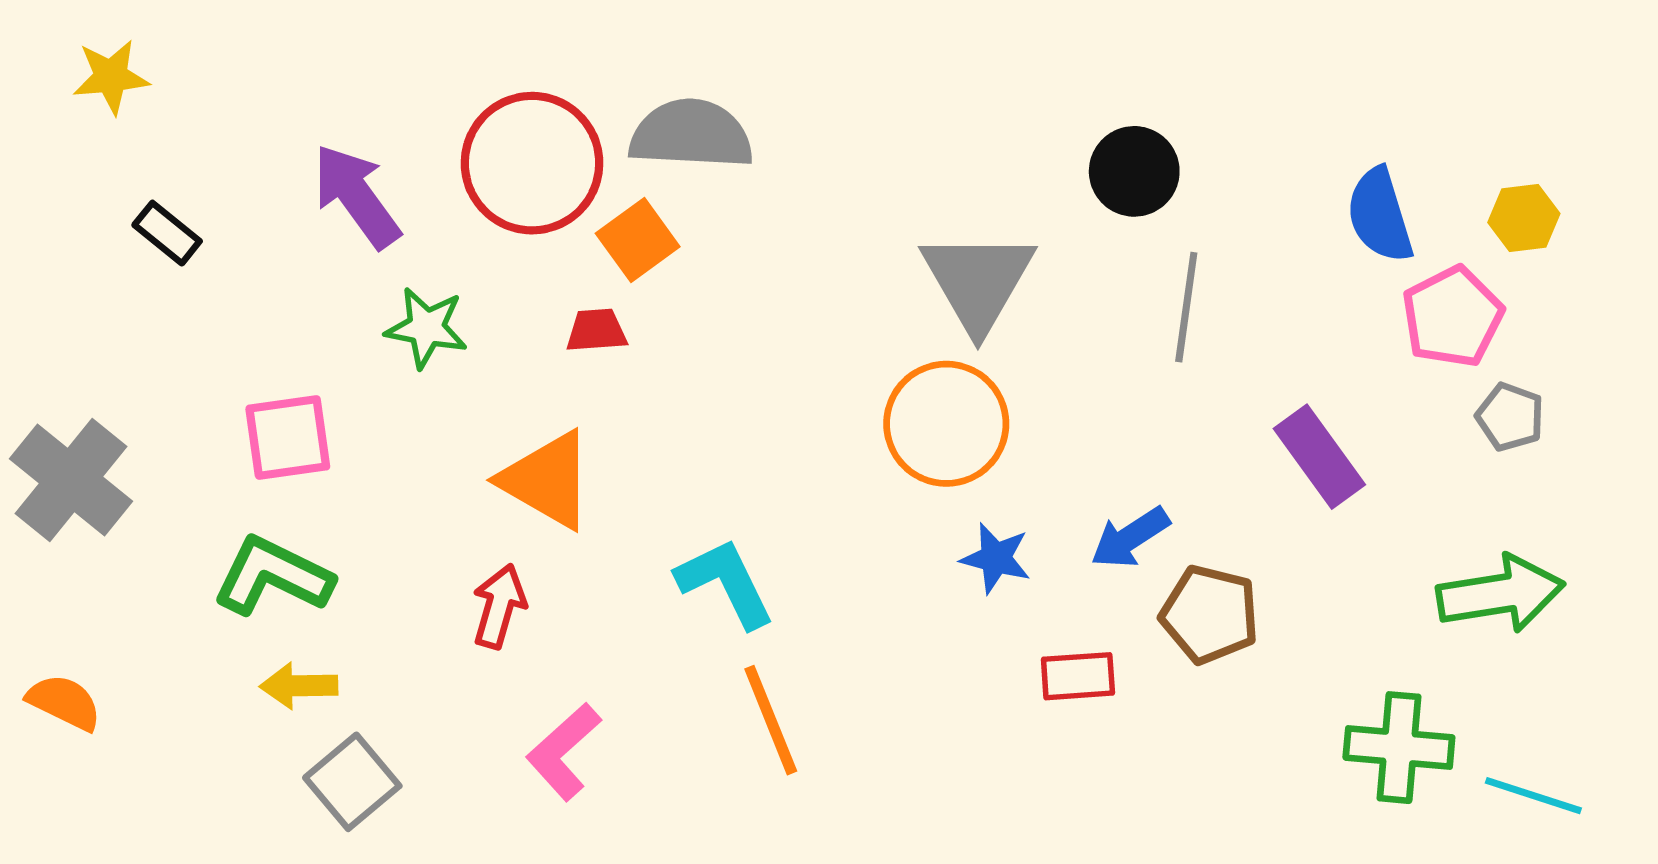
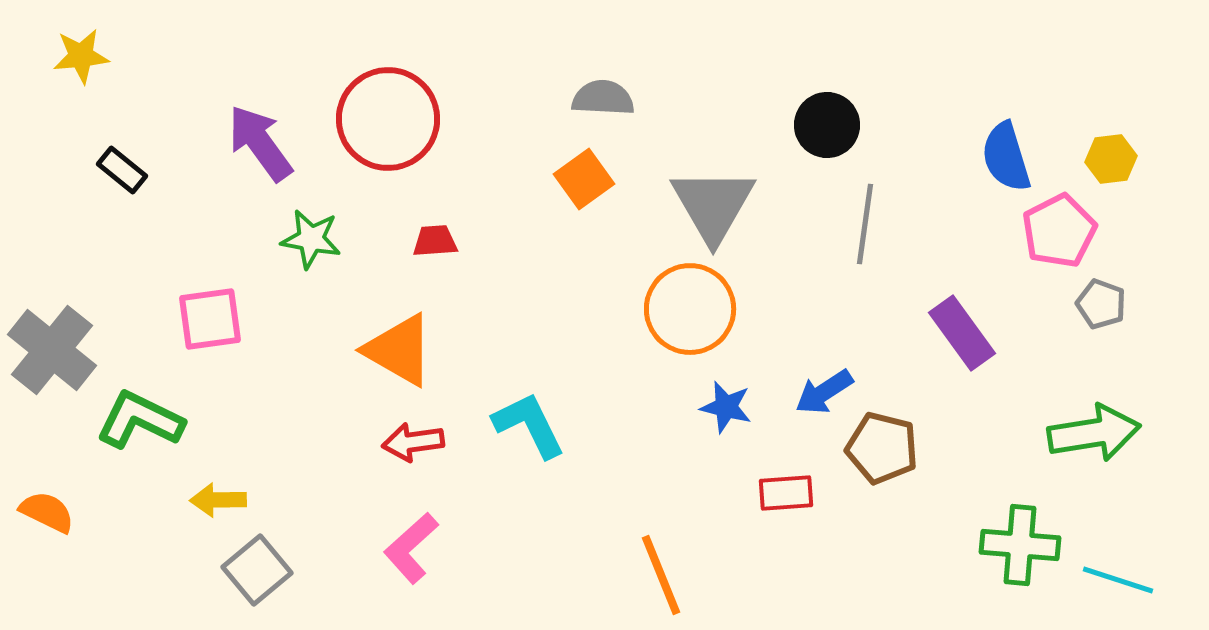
gray semicircle: (691, 134) -> (603, 98), moved, size x0.7
orange square: (638, 240) -> (584, 179), moved
green L-shape: (273, 576) -> (140, 420), moved
red arrow: (499, 606) -> (413, 442), moved, turned -114
orange line: (771, 720) -> (661, 575), moved

